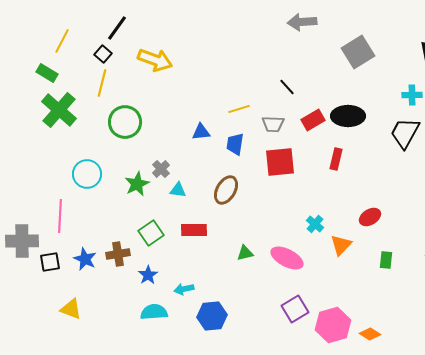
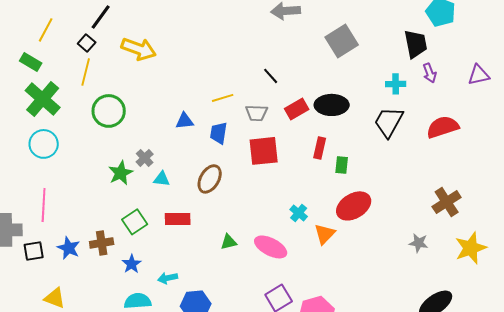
cyan circle: (87, 174) -> (44, 144), moved
red ellipse: (370, 217) -> (354, 206), size x1.6
green rectangle: (386, 260) -> (342, 165), moved

